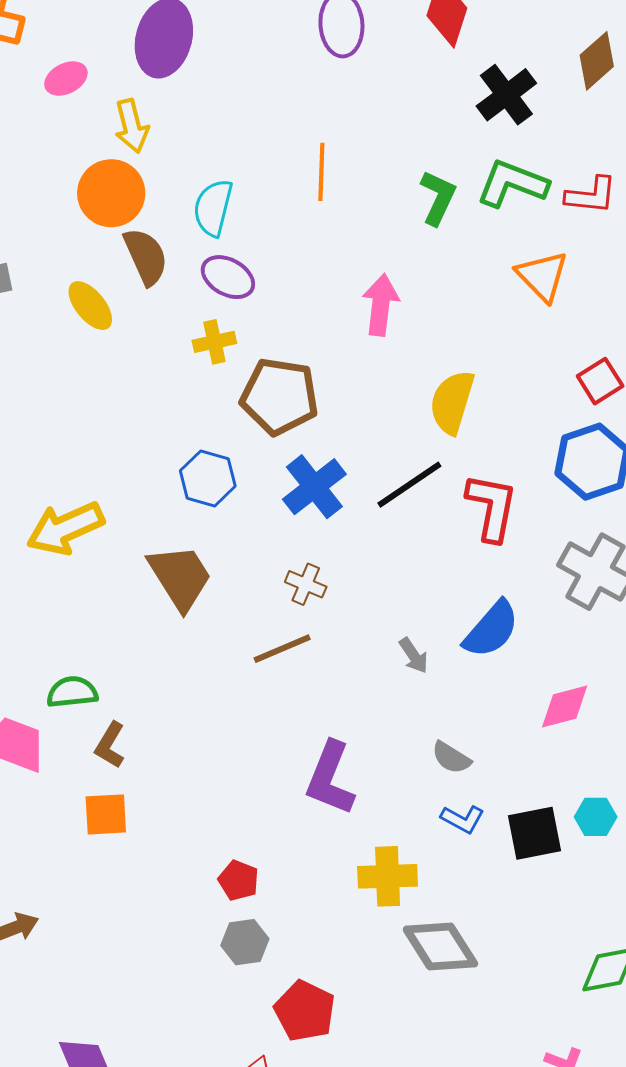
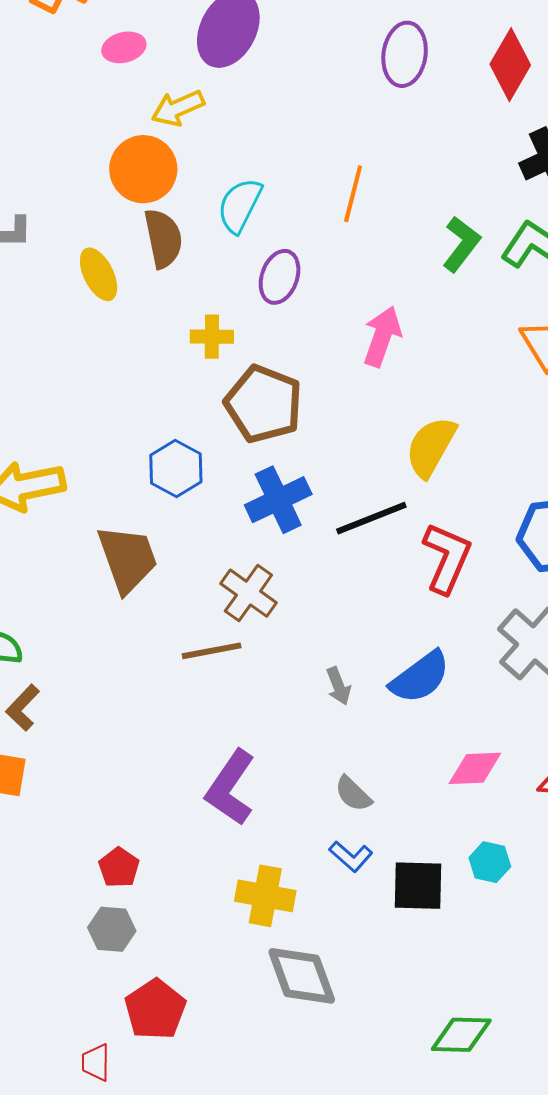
yellow arrow: (132, 126) -> (178, 108), turned 68
purple ellipse: (228, 277) -> (280, 277), moved, turned 68
brown cross: (306, 584) -> (248, 593), size x1.4
cyan hexagon: (596, 817) -> (490, 862), moved

